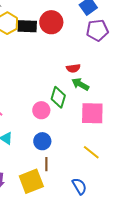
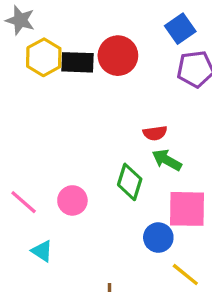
pink circle: (41, 110) -> (72, 200), moved
blue circle: (42, 141) -> (158, 238), moved

